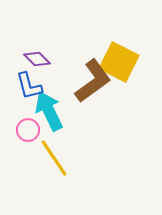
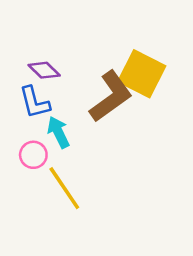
cyan arrow: (49, 111) -> (58, 132), size x0.7

